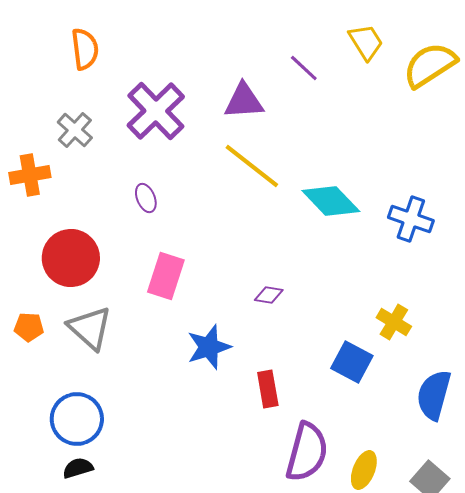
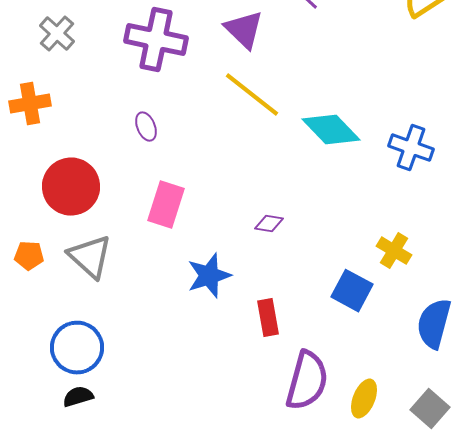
purple triangle: (244, 101) -> (244, 30), turned 48
purple cross: (156, 111) -> (156, 40), turned -34
gray cross: (75, 130) -> (57, 34), moved

